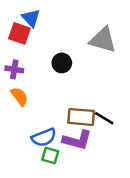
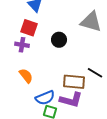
red square: (19, 33) -> (29, 28), moved
orange semicircle: (19, 96) -> (26, 76), moved
black line: (104, 118) -> (95, 73), moved

